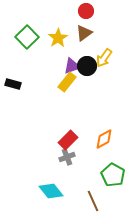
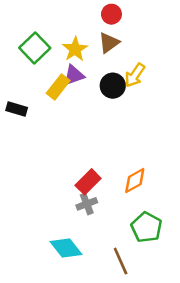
purple triangle: (72, 66) -> (74, 75), moved
yellow rectangle: (67, 82) -> (58, 87), moved

